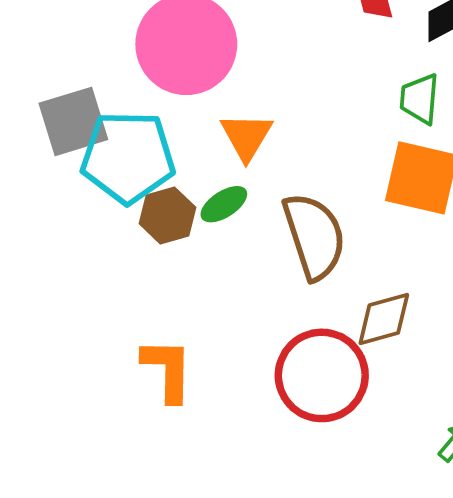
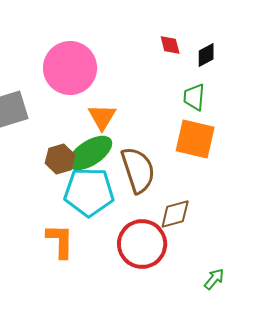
cyan pentagon: (128, 157) -> (89, 192), moved
green ellipse: (224, 204) -> (90, 153), size x1.8

